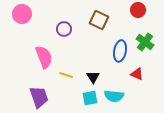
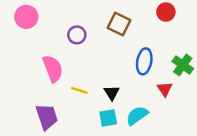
green cross: (145, 42) -> (183, 65), moved
red triangle: (137, 74) -> (165, 89), turned 32
cyan semicircle: (114, 96) -> (137, 116), turned 138

